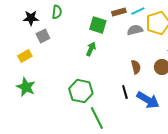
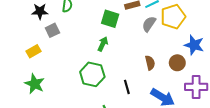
gray semicircle: (135, 30) -> (149, 24), turned -42
green hexagon: (81, 91) -> (92, 74), moved
black line: (125, 92) -> (127, 87), moved

